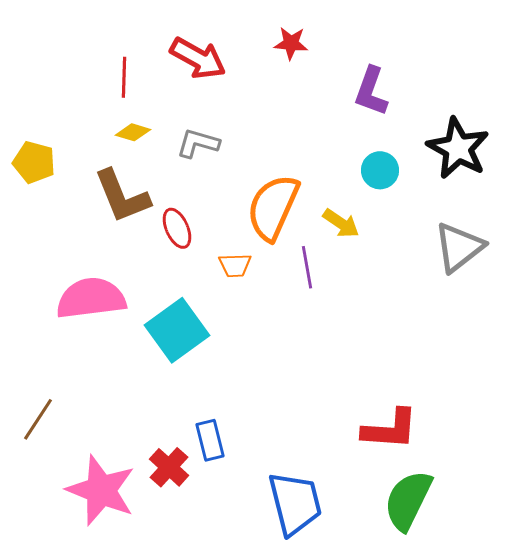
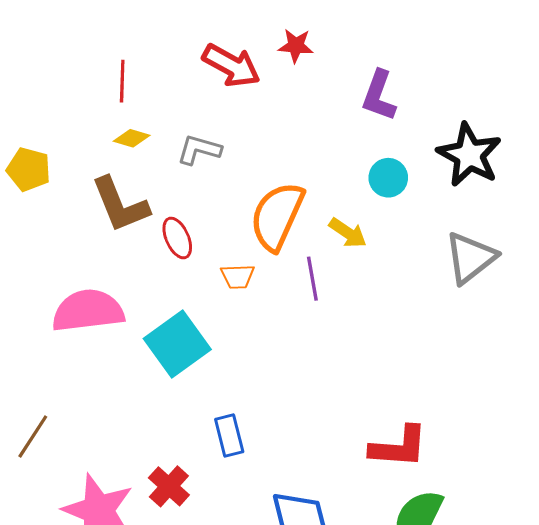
red arrow: (198, 58) -> (231, 65), moved
blue rectangle: (210, 440) -> (229, 435), moved

